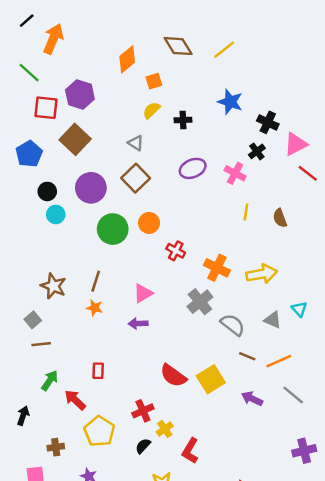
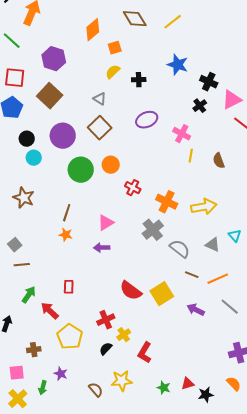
red square: (46, 108) -> (15, 78), moved
pink cross: (235, 173) -> (182, 134), moved
brown star: (53, 286) -> (24, 198), moved

